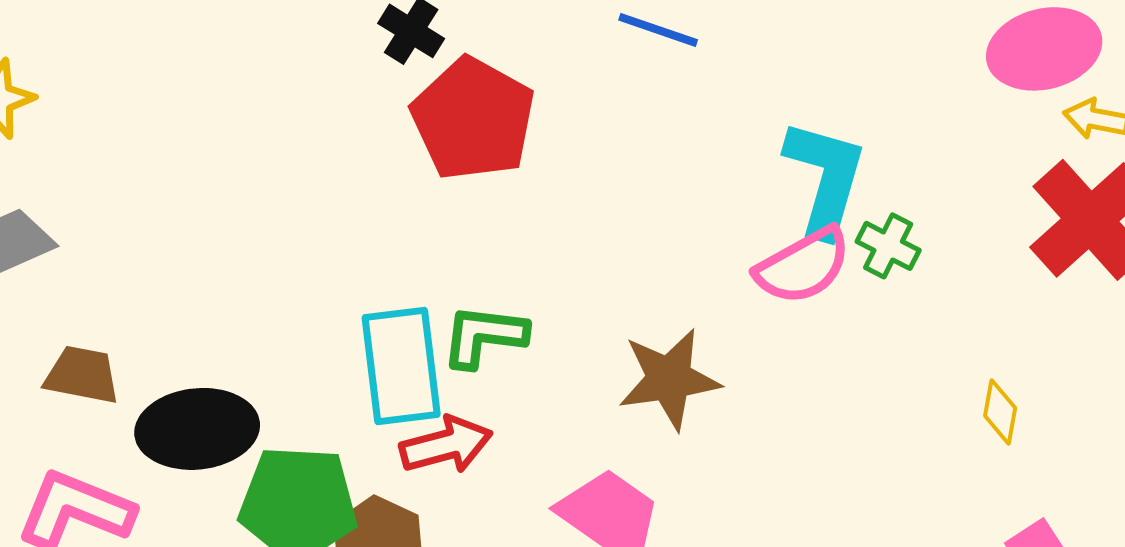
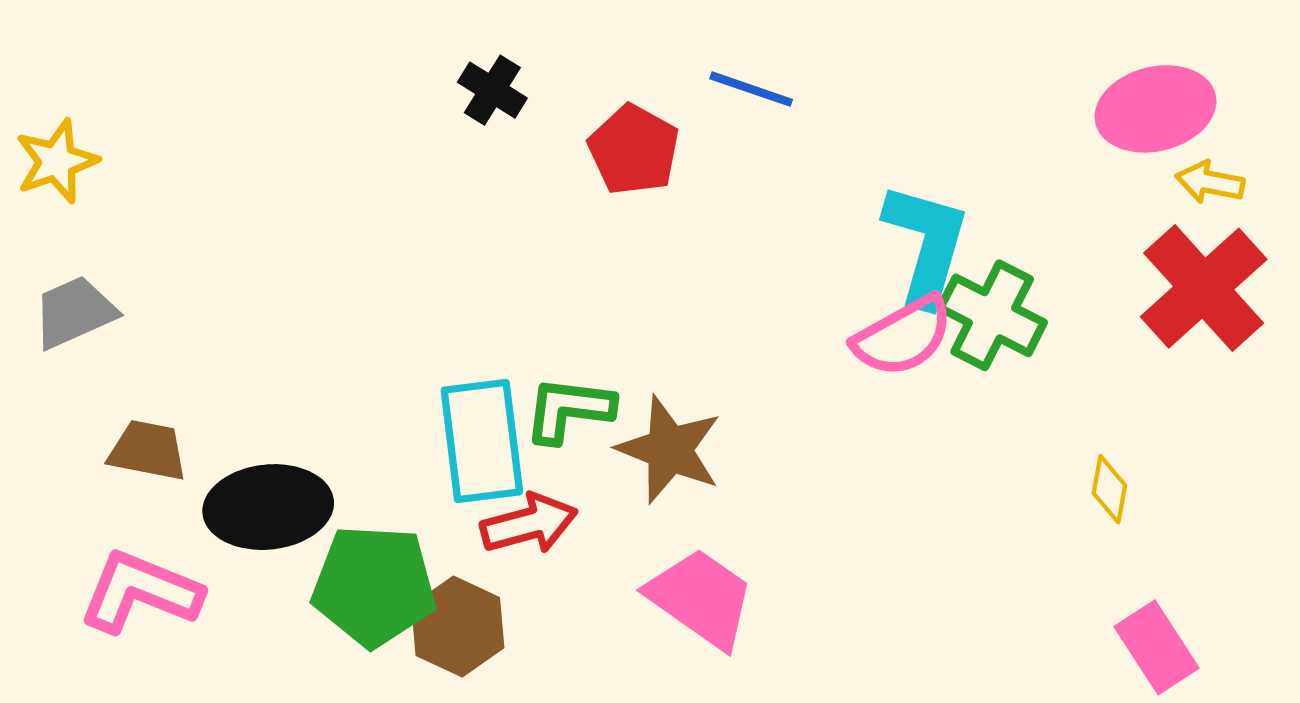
red pentagon: (473, 119) -> (634, 150), moved, size x0.7
green cross: (888, 246) -> (992, 315), size x1.6
brown star: (669, 379) -> (669, 449), moved, turned 30

